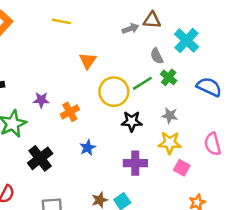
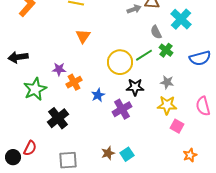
orange triangle: (88, 61) -> (83, 36), moved
blue semicircle: (209, 87) -> (200, 58), turned 140
orange cross: (70, 112) -> (74, 82), moved
blue star: (88, 148) -> (98, 95), moved
purple cross: (135, 163) -> (122, 109), moved, turned -30

